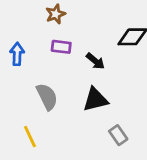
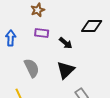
black triangle: (95, 100) -> (66, 70), turned -30

